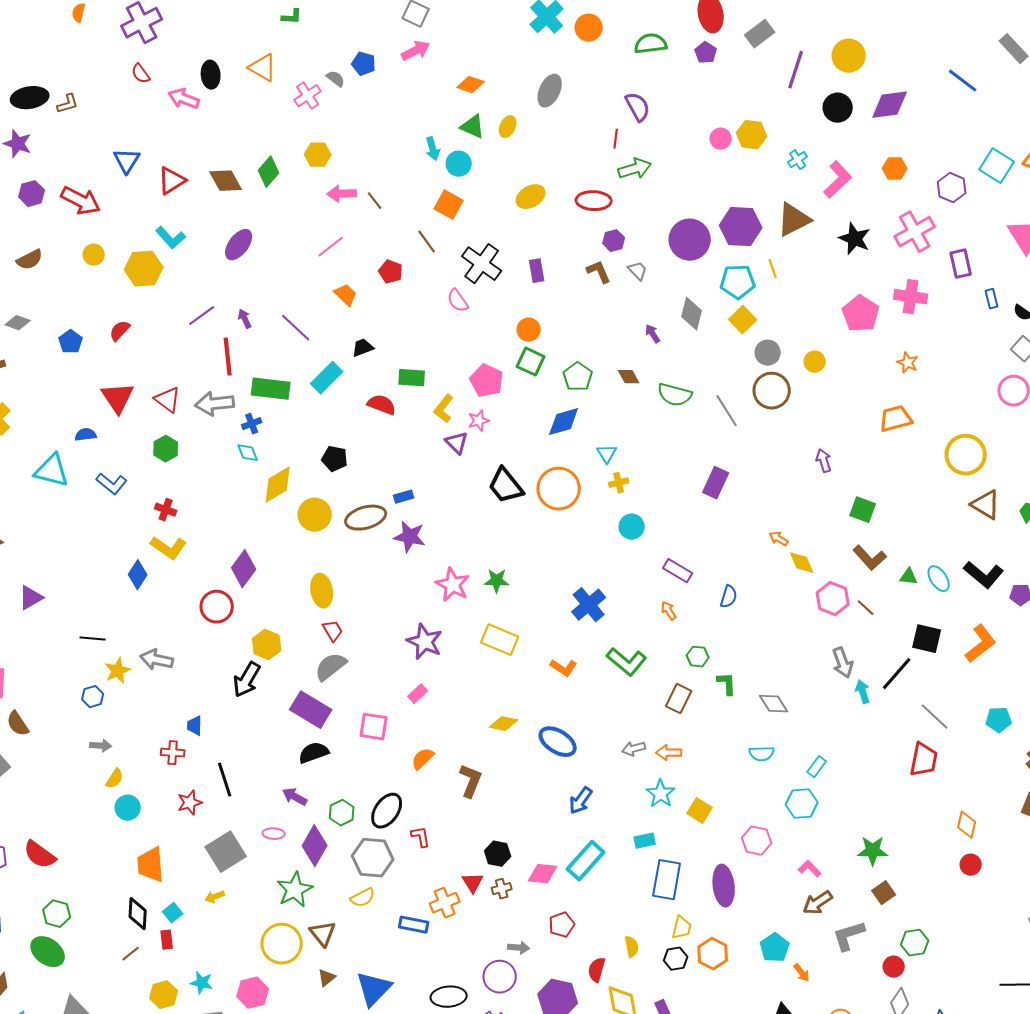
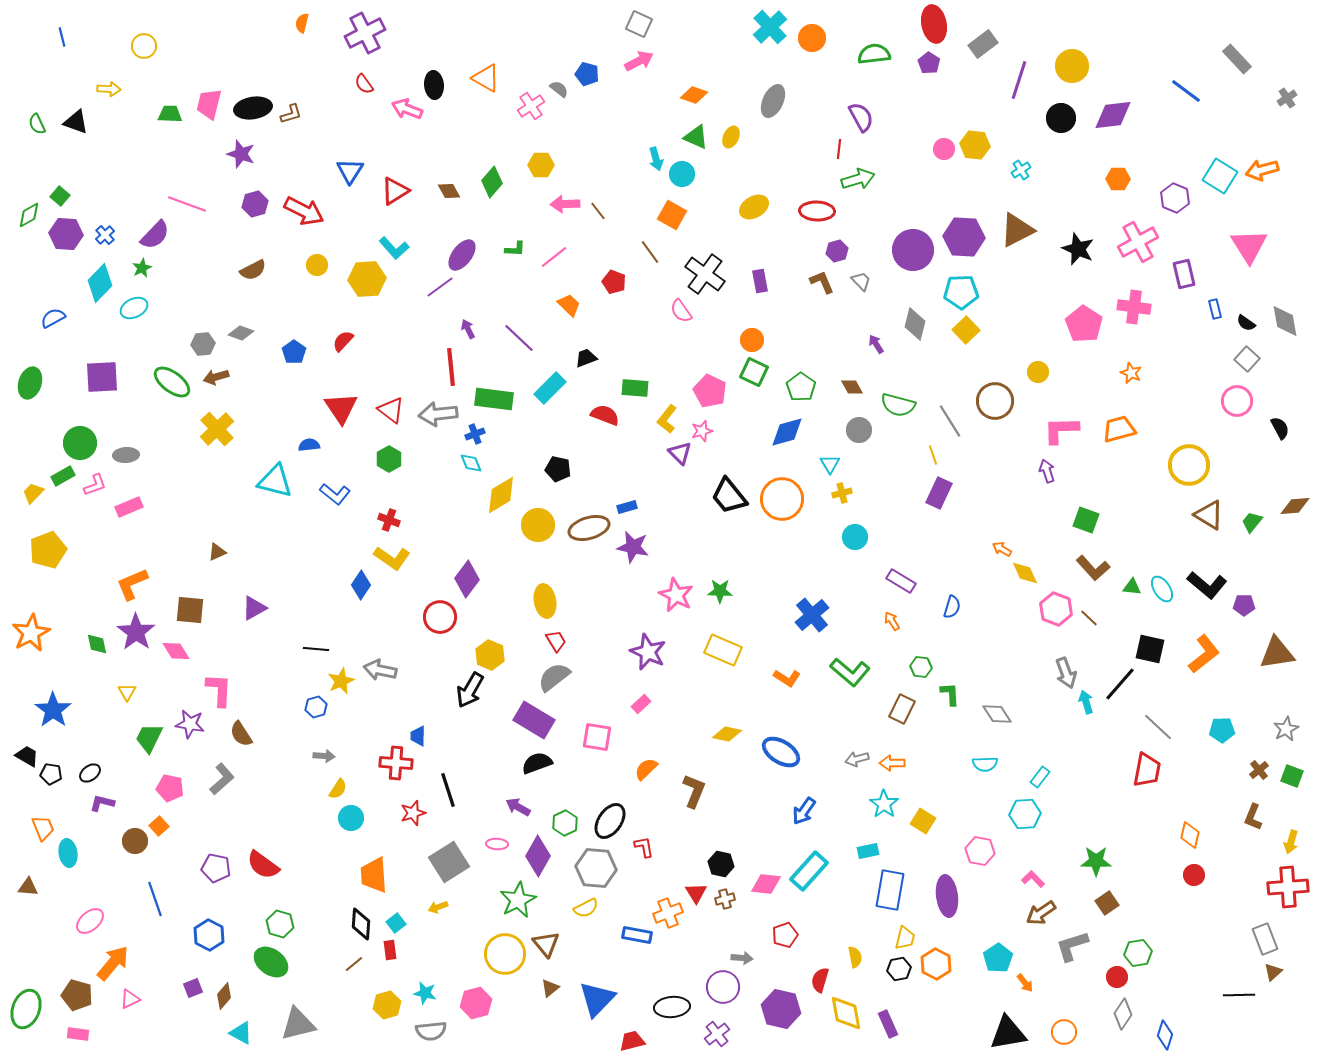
green L-shape: (292, 17) -> (515, 249), moved
pink L-shape: (838, 180) -> (1061, 430), moved, turned -138
brown diamond: (226, 181) -> (449, 191), size x0.7
yellow line: (773, 269) -> (933, 455), moved
purple line: (202, 316) -> (440, 287), moved
gray circle: (768, 353) -> (859, 430), moved
red cross: (173, 753) -> (396, 763), size x1.4

